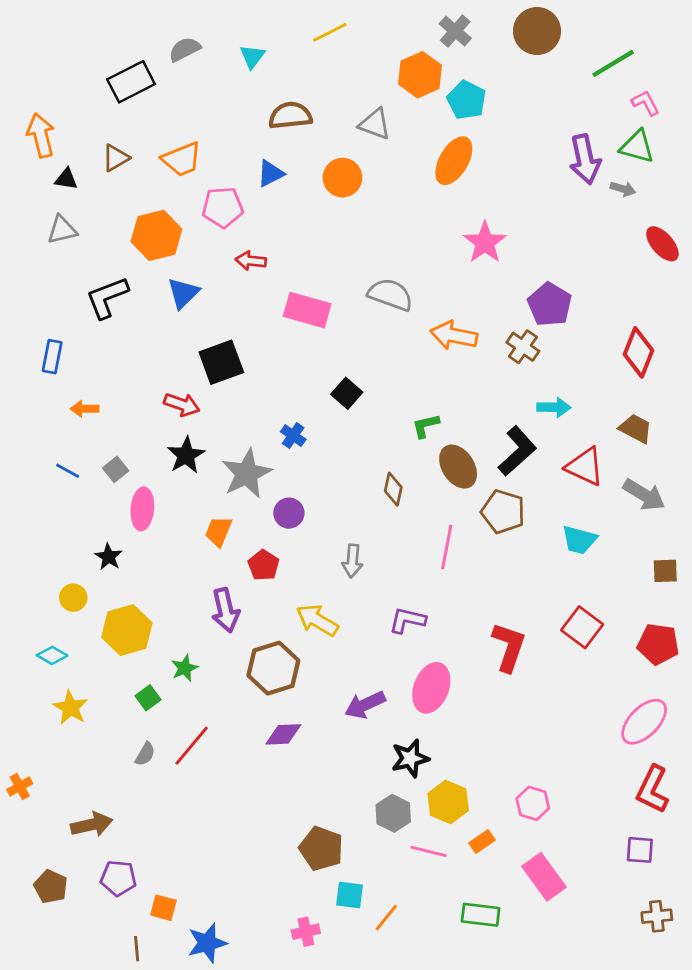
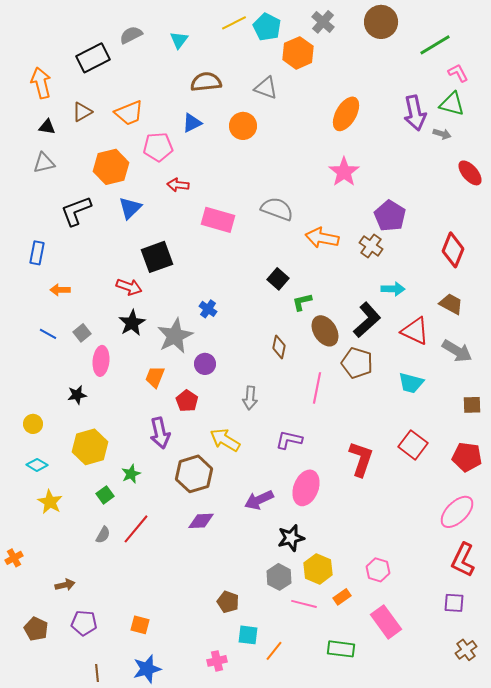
cyan pentagon: (467, 100) -> (267, 27), moved
orange arrow: (41, 135) -> (41, 83), moved
orange ellipse: (454, 161) -> (346, 114), moved
black square: (347, 393) -> (278, 279), moved
black star: (108, 557) -> (77, 395), turned 30
yellow circle: (73, 598) -> (33, 424), moved
brown arrow: (92, 825) -> (65, 585), size x0.7
brown pentagon: (321, 849) -> (228, 602), size x0.7
orange square: (163, 908) -> (140, 625), moved
brown cross: (657, 916) -> (466, 650), turned -30

